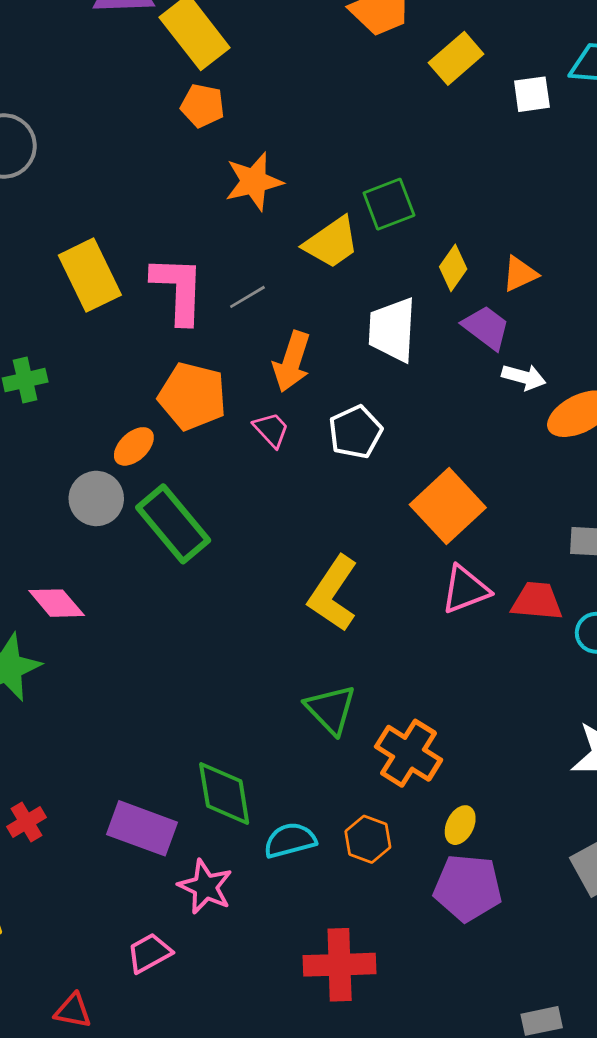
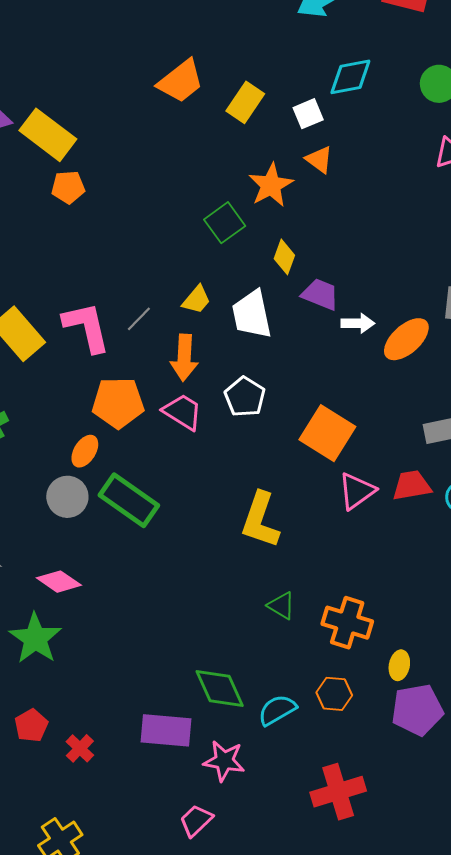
orange star: (254, 181) -> (271, 185), moved
yellow trapezoid: (331, 243) -> (196, 300), moved, size x0.7
orange triangle: (520, 274) -> (319, 160), moved, turned -44
pink trapezoid: (271, 430) -> (183, 412), size x1.4
green triangle: (331, 709) -> (281, 606), size x0.7

